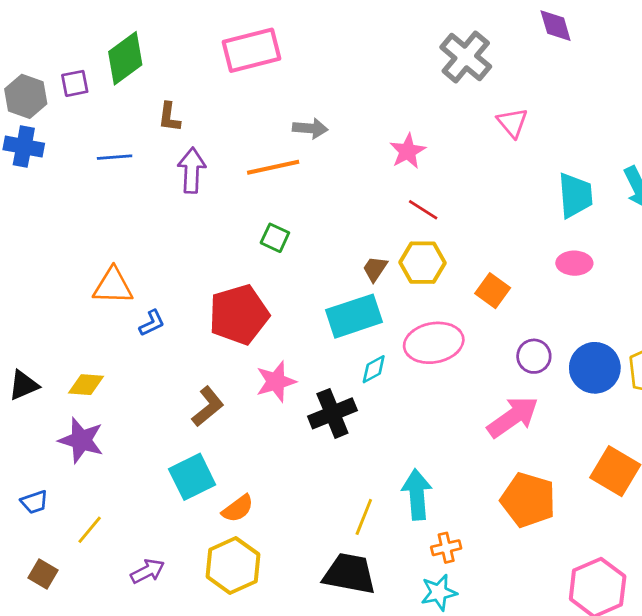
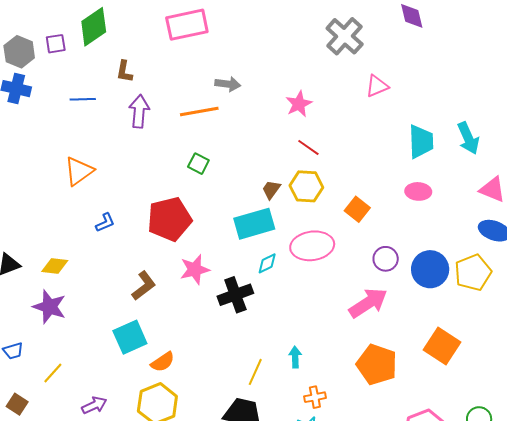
pink triangle: (512, 123) -> (377, 86), turned 45
orange triangle: (113, 286) -> (79, 171), moved, turned -40
cyan arrow: (417, 494) -> (295, 357), size x0.6

